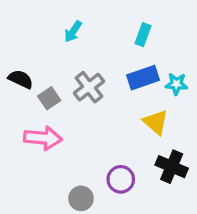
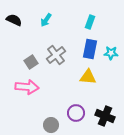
blue rectangle: (143, 78) -> (90, 49), turned -60
black semicircle: (21, 79) -> (14, 20), moved
yellow triangle: (156, 122) -> (88, 77), moved, turned -36
black cross: (172, 167) -> (105, 116), moved

